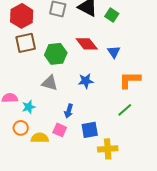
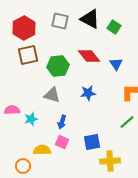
blue arrow: (69, 111) -> (62, 122), moved
orange circle: (21, 128) -> (23, 166), moved

